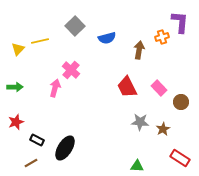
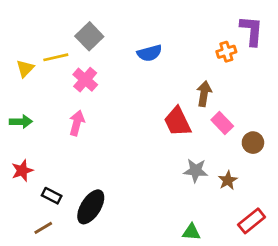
gray square: (75, 26) -> (89, 36), moved
brown arrow: (139, 50) -> (204, 94), moved
pink cross: (71, 70) -> (85, 80), moved
red rectangle: (180, 158) -> (252, 221), turned -72

